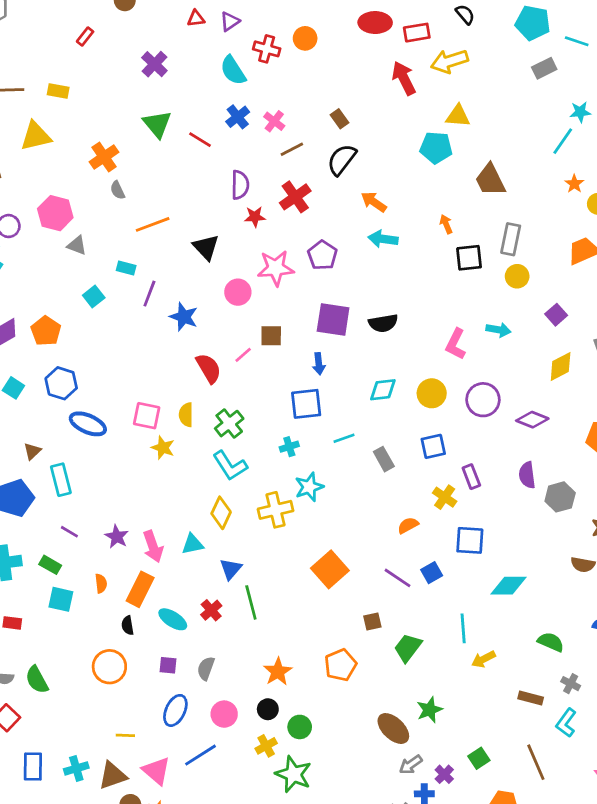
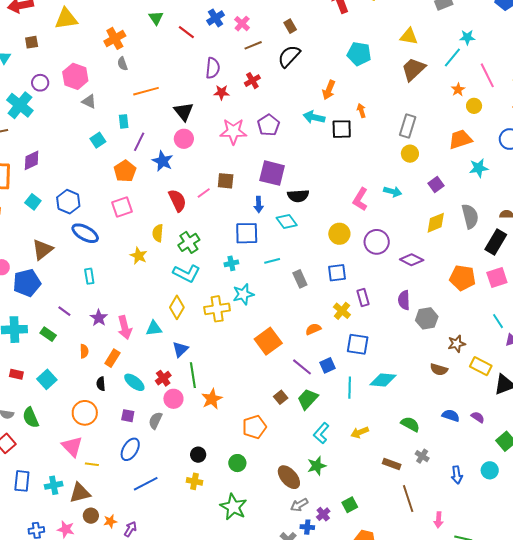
yellow triangle: (458, 116) -> (409, 36), moved
green triangle: (157, 124) -> (156, 18), size x0.7
brown trapezoid: (490, 180) -> (413, 69), moved, turned 68
red cross: (295, 197) -> (252, 81), size x0.7
orange arrow: (374, 202) -> (329, 90), moved, turned -108
black square: (469, 258) -> (342, 129), moved
cyan rectangle: (126, 268) -> (124, 121), turned 64
pink circle: (238, 292) -> (184, 139), moved
black semicircle: (383, 323) -> (298, 196), moved
orange pentagon: (46, 331) -> (125, 171), moved
cyan diamond: (383, 390) -> (287, 221), moved, turned 55
pink square: (147, 416) -> (122, 207), moved, turned -35
brown triangle: (32, 451) -> (43, 250), size x1.6
cyan L-shape: (230, 466) -> (187, 273), turned -36
cyan rectangle: (61, 480) -> (89, 276), moved, size x0.7
orange square: (330, 569) -> (268, 341), moved
orange rectangle: (140, 589) -> (112, 358), size x0.7
cyan square: (61, 599) -> (47, 379), moved, turned 30
brown square: (372, 622) -> (281, 397), turned -32
cyan line: (463, 628) -> (350, 388), moved
green trapezoid: (408, 648) -> (308, 399), moved
orange star: (278, 672) -> (212, 399), moved
pink circle: (224, 714) -> (173, 399), moved
cyan L-shape: (566, 723) -> (321, 433), moved
green circle: (300, 727) -> (237, 463), moved
yellow cross: (266, 746) -> (194, 481), turned 35
brown line: (536, 762) -> (408, 499), moved
pink triangle: (156, 771) -> (72, 446), moved
green star: (293, 774) -> (233, 507), moved

